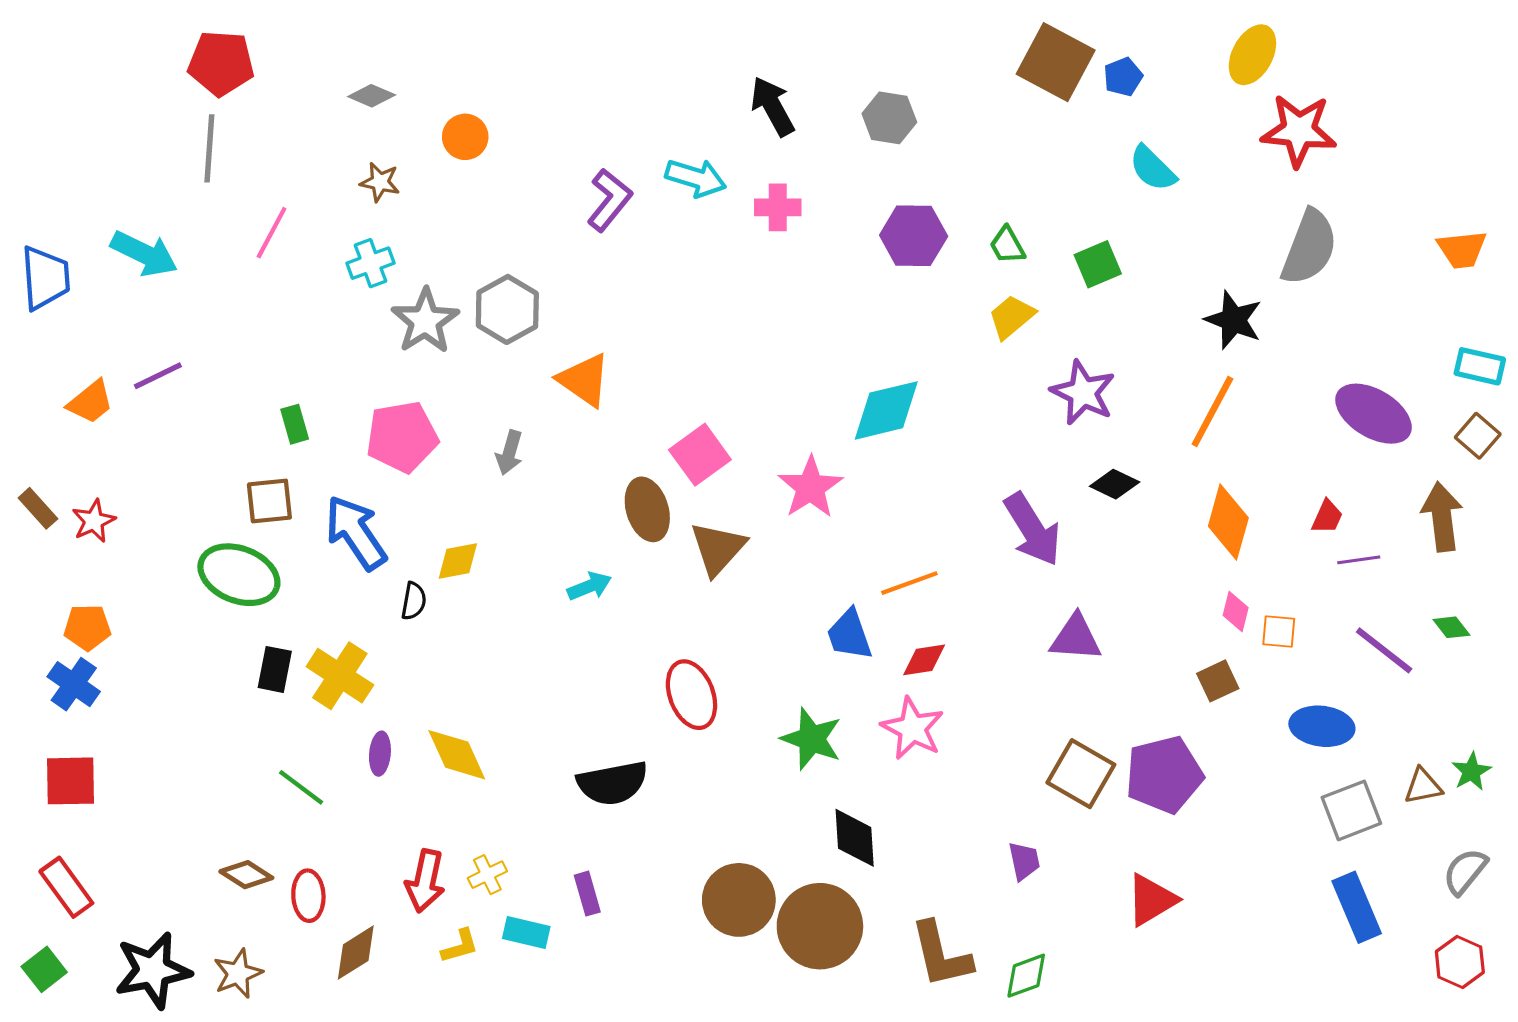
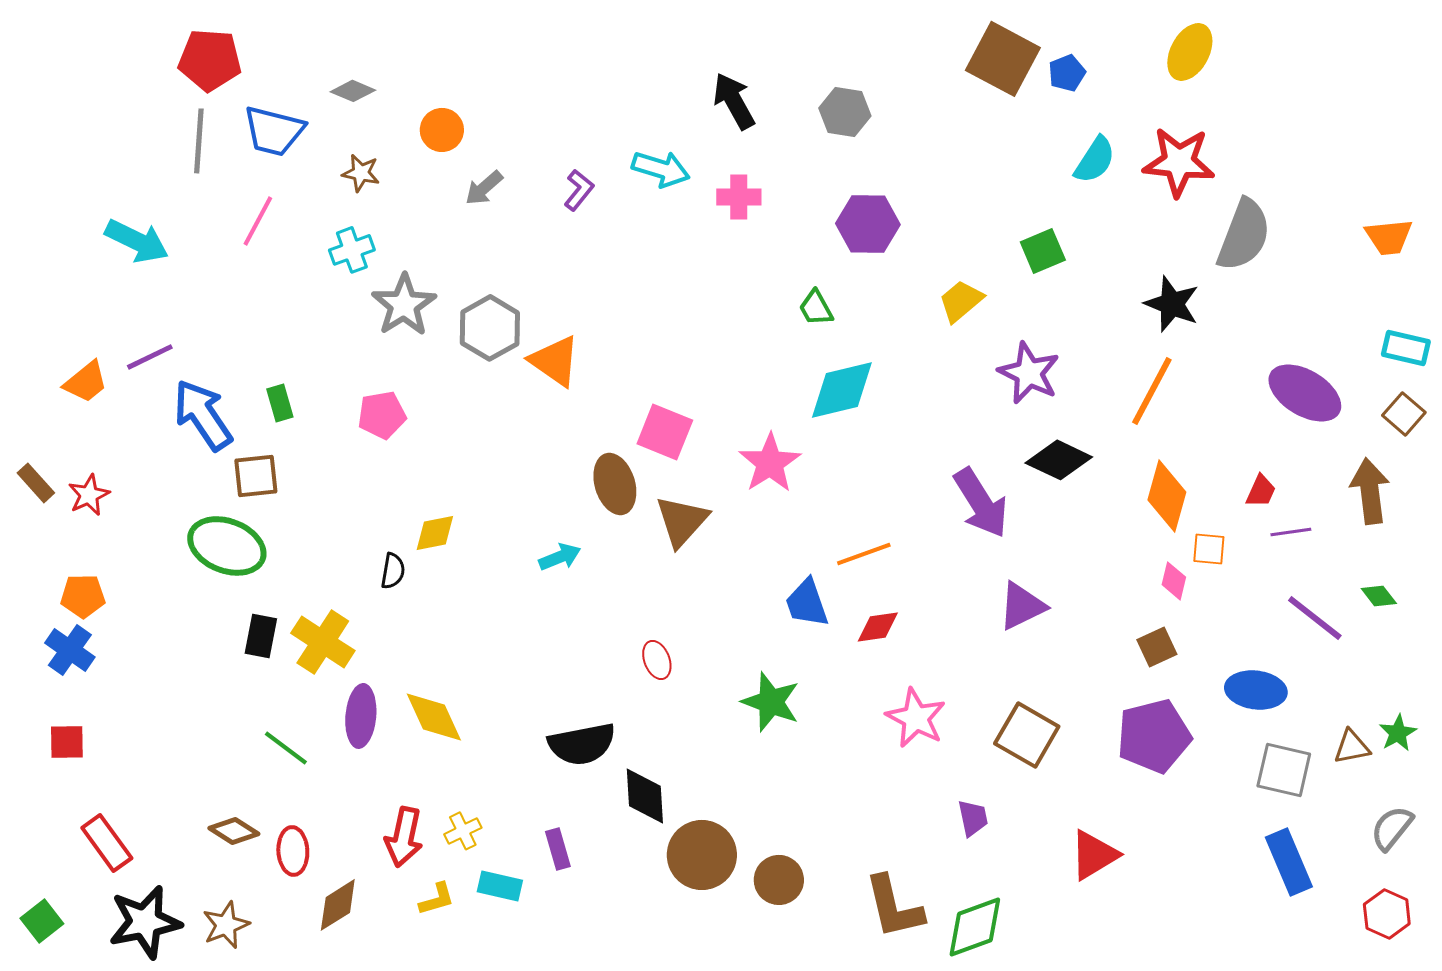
red star: (1299, 131) -> (1179, 162), moved
cyan semicircle: (1152, 168) -> (1095, 160), turned -102
purple L-shape: (609, 200) -> (579, 190), size x0.7
green trapezoid: (1007, 245) -> (816, 308), moved
blue trapezoid: (45, 278) -> (274, 131), moved, turned 108
gray hexagon: (507, 309) -> (490, 328), moved
pink pentagon: (402, 437) -> (382, 415), size x0.7
gray arrow: (509, 453) -> (484, 188), moved, turned 33
pink square: (700, 455) -> (665, 432), turned -32
black diamond: (1115, 484) -> (1059, 460), size x1.4
blue arrow: (356, 533) -> (203, 415), moved
orange square: (1279, 632) -> (1209, 549), moved
purple triangle: (1076, 638) -> (1022, 606), turned -30
red ellipse: (691, 695) -> (657, 660), size x0.6
pink star: (913, 728) -> (916, 718), moved
purple ellipse: (380, 754) -> (361, 716), size x1.5
purple pentagon: (1164, 775) -> (1154, 736), moved
red square: (71, 781) -> (67, 742), size x0.7
gray square: (1351, 810) -> (1284, 770), turned 34
black diamond: (855, 838) -> (645, 796), moved
red rectangle: (66, 887) -> (107, 843), moved
brown circle: (820, 926) -> (779, 880), size x0.6
green diamond: (1026, 976) -> (975, 927), size x1.4

